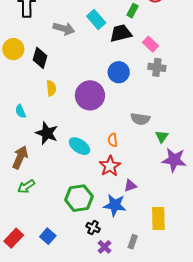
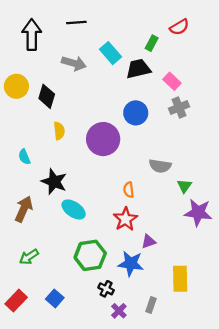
gray cross: (157, 67) -> (179, 108), turned -30
cyan ellipse: (79, 146) -> (74, 209), moved
green arrow: (26, 187) -> (29, 257), moved

